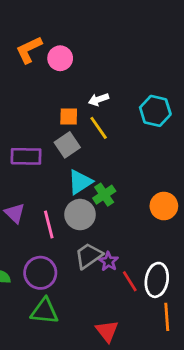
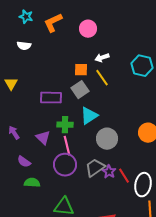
pink circle: (60, 58) -> (88, 29), moved
green cross: (104, 195) -> (65, 125), moved, turned 35
gray circle: (80, 215) -> (107, 139), moved
purple circle: (40, 273) -> (65, 165), moved
red line: (130, 281) -> (124, 176), moved

